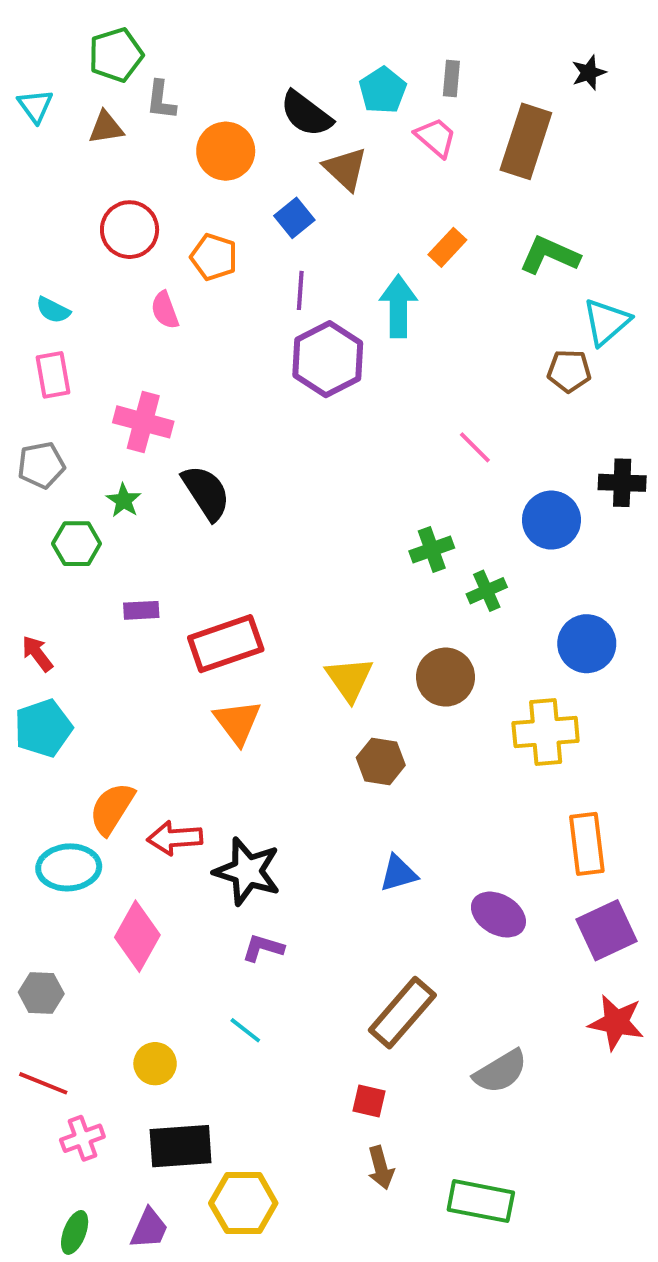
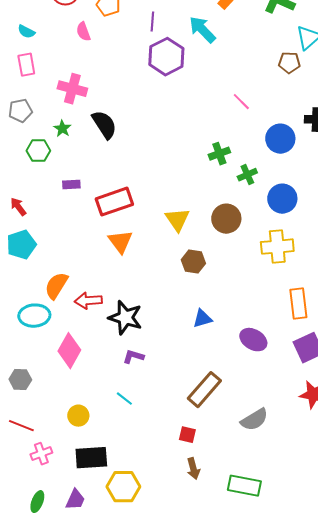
cyan arrow: (398, 306) -> (202, 30), turned -44
blue circle: (587, 644) -> (282, 199), moved

